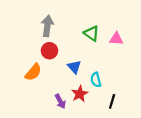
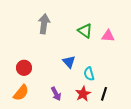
red circle: (49, 51) -> (24, 68), moved
orange semicircle: (33, 72) -> (21, 93), moved
red star: (80, 94) -> (83, 94), moved

